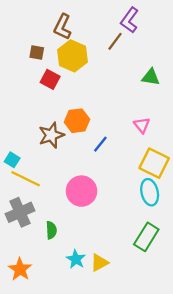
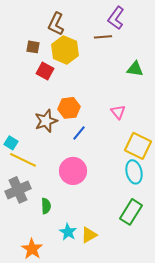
brown line: (115, 41) -> (103, 37), turned 48
pink triangle: (142, 125) -> (118, 112), moved
blue line: (100, 144) -> (79, 133), moved
orange star: (20, 269) -> (32, 249), moved

